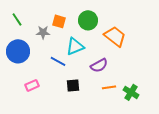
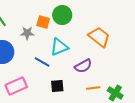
green circle: (88, 20) -> (62, 15), moved
pink rectangle: (32, 85) -> (16, 86), size x1.5

